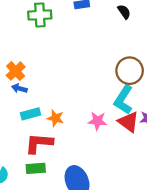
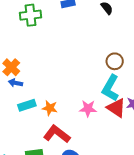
brown circle: (130, 71) -> (115, 61), size x0.7
red L-shape: (39, 143) -> (57, 134), moved, turned 36

